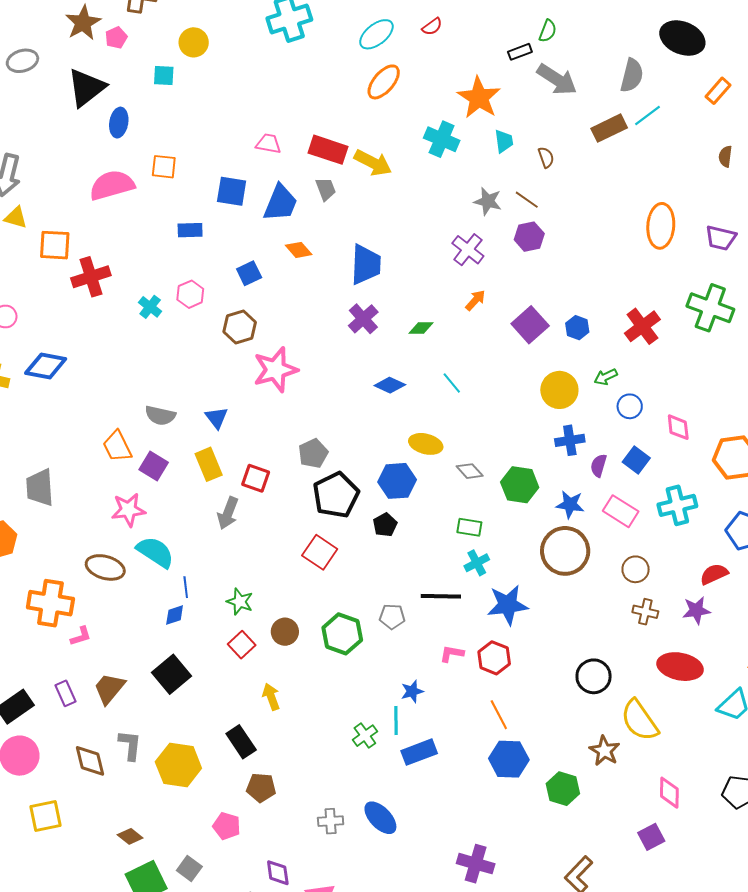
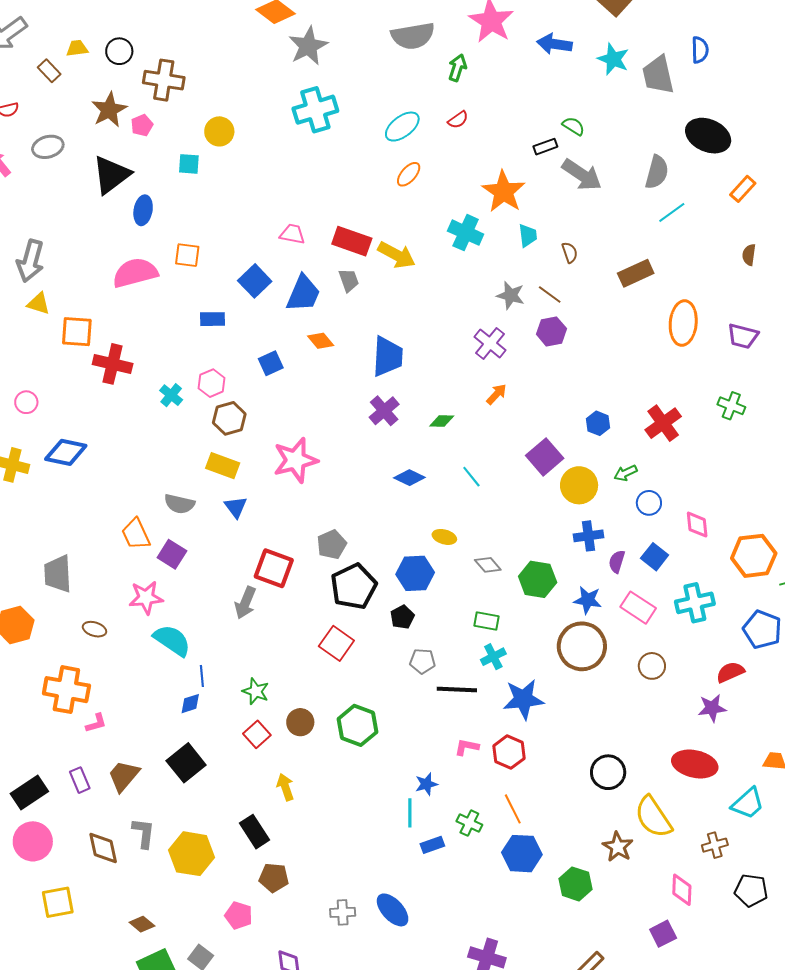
green semicircle: (548, 31) -> (573, 126), turned -80
orange ellipse: (384, 82) -> (409, 174), size x0.7
brown rectangle: (609, 128) -> (636, 273), moved
blue square: (232, 191) -> (255, 281), turned 36
red cross: (91, 277) -> (113, 364), turned 30
green cross: (710, 308) -> (731, 406), size x0.6
purple square: (530, 325) -> (545, 457), moved
brown hexagon: (240, 327) -> (229, 418), moved
yellow ellipse: (426, 444) -> (444, 537), size x0.7
yellow rectangle: (209, 464) -> (223, 466), moved, turned -48
red square: (256, 478) -> (274, 568), size x1.4
brown ellipse: (105, 567) -> (94, 629), moved, size x0.6
brown cross: (645, 612) -> (715, 845), moved, turned -30
gray pentagon: (392, 617) -> (422, 661), moved
green cross: (365, 736) -> (469, 823), moved, turned -30
blue rectangle: (419, 752) -> (432, 845), size x0.7

